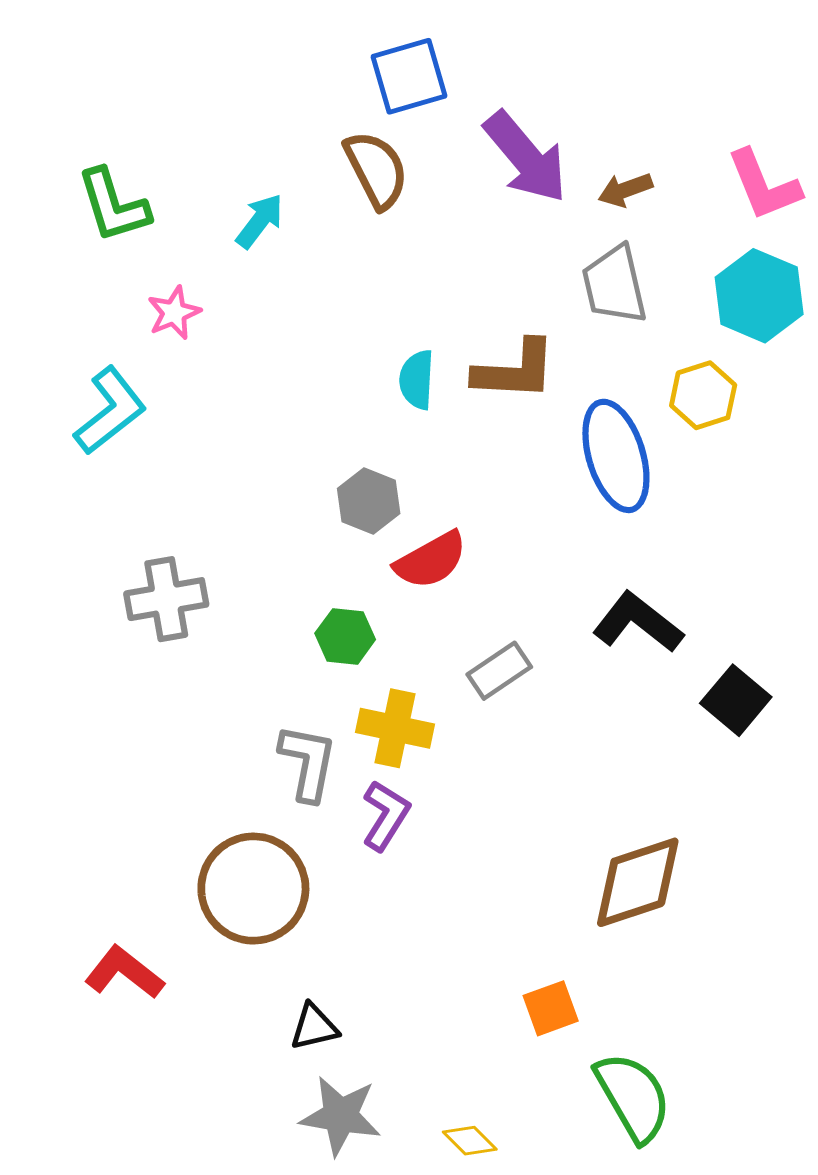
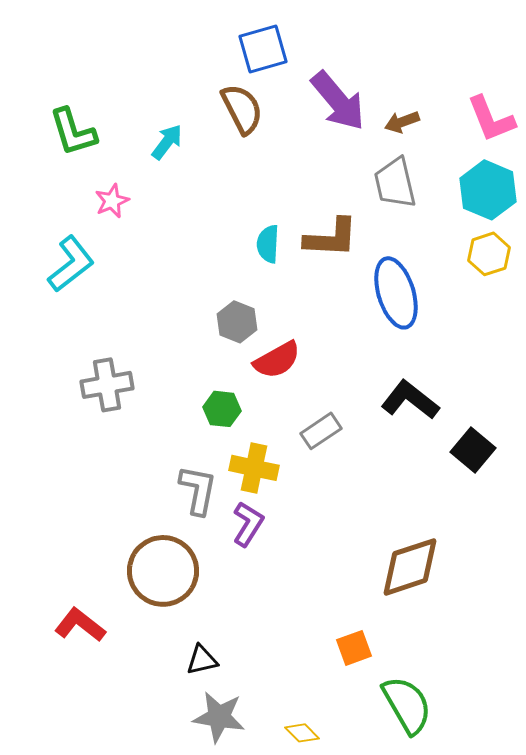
yellow hexagon: (703, 395) -> (489, 254), moved

